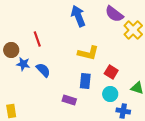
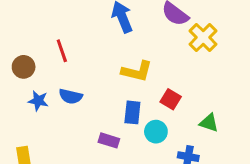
blue star: (23, 64) -> (38, 101), moved
blue semicircle: (43, 70) -> (71, 96), turned 147
cyan circle: (110, 94) -> (156, 132), moved

